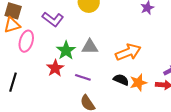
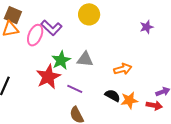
pink ellipse: (26, 41) -> (35, 35), moved
orange arrow: (128, 52) -> (123, 69), size x0.7
red star: (55, 68) -> (48, 77), size x1.4

